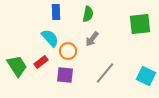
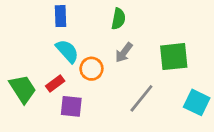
blue rectangle: (56, 12) -> (60, 16), moved
green square: (140, 24) -> (174, 57), moved
purple square: (65, 75) -> (71, 106), moved

